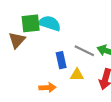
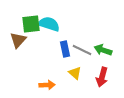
blue rectangle: (61, 60) -> (65, 49), moved
yellow triangle: (77, 75) -> (75, 73), turned 40

